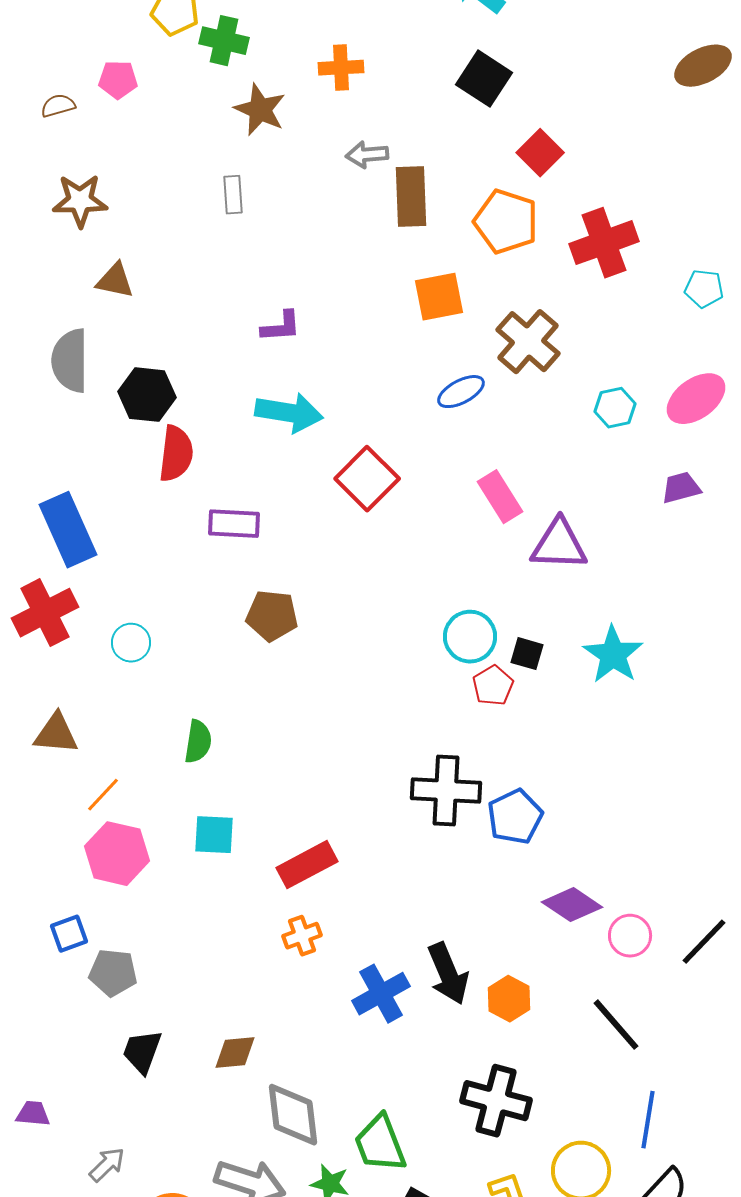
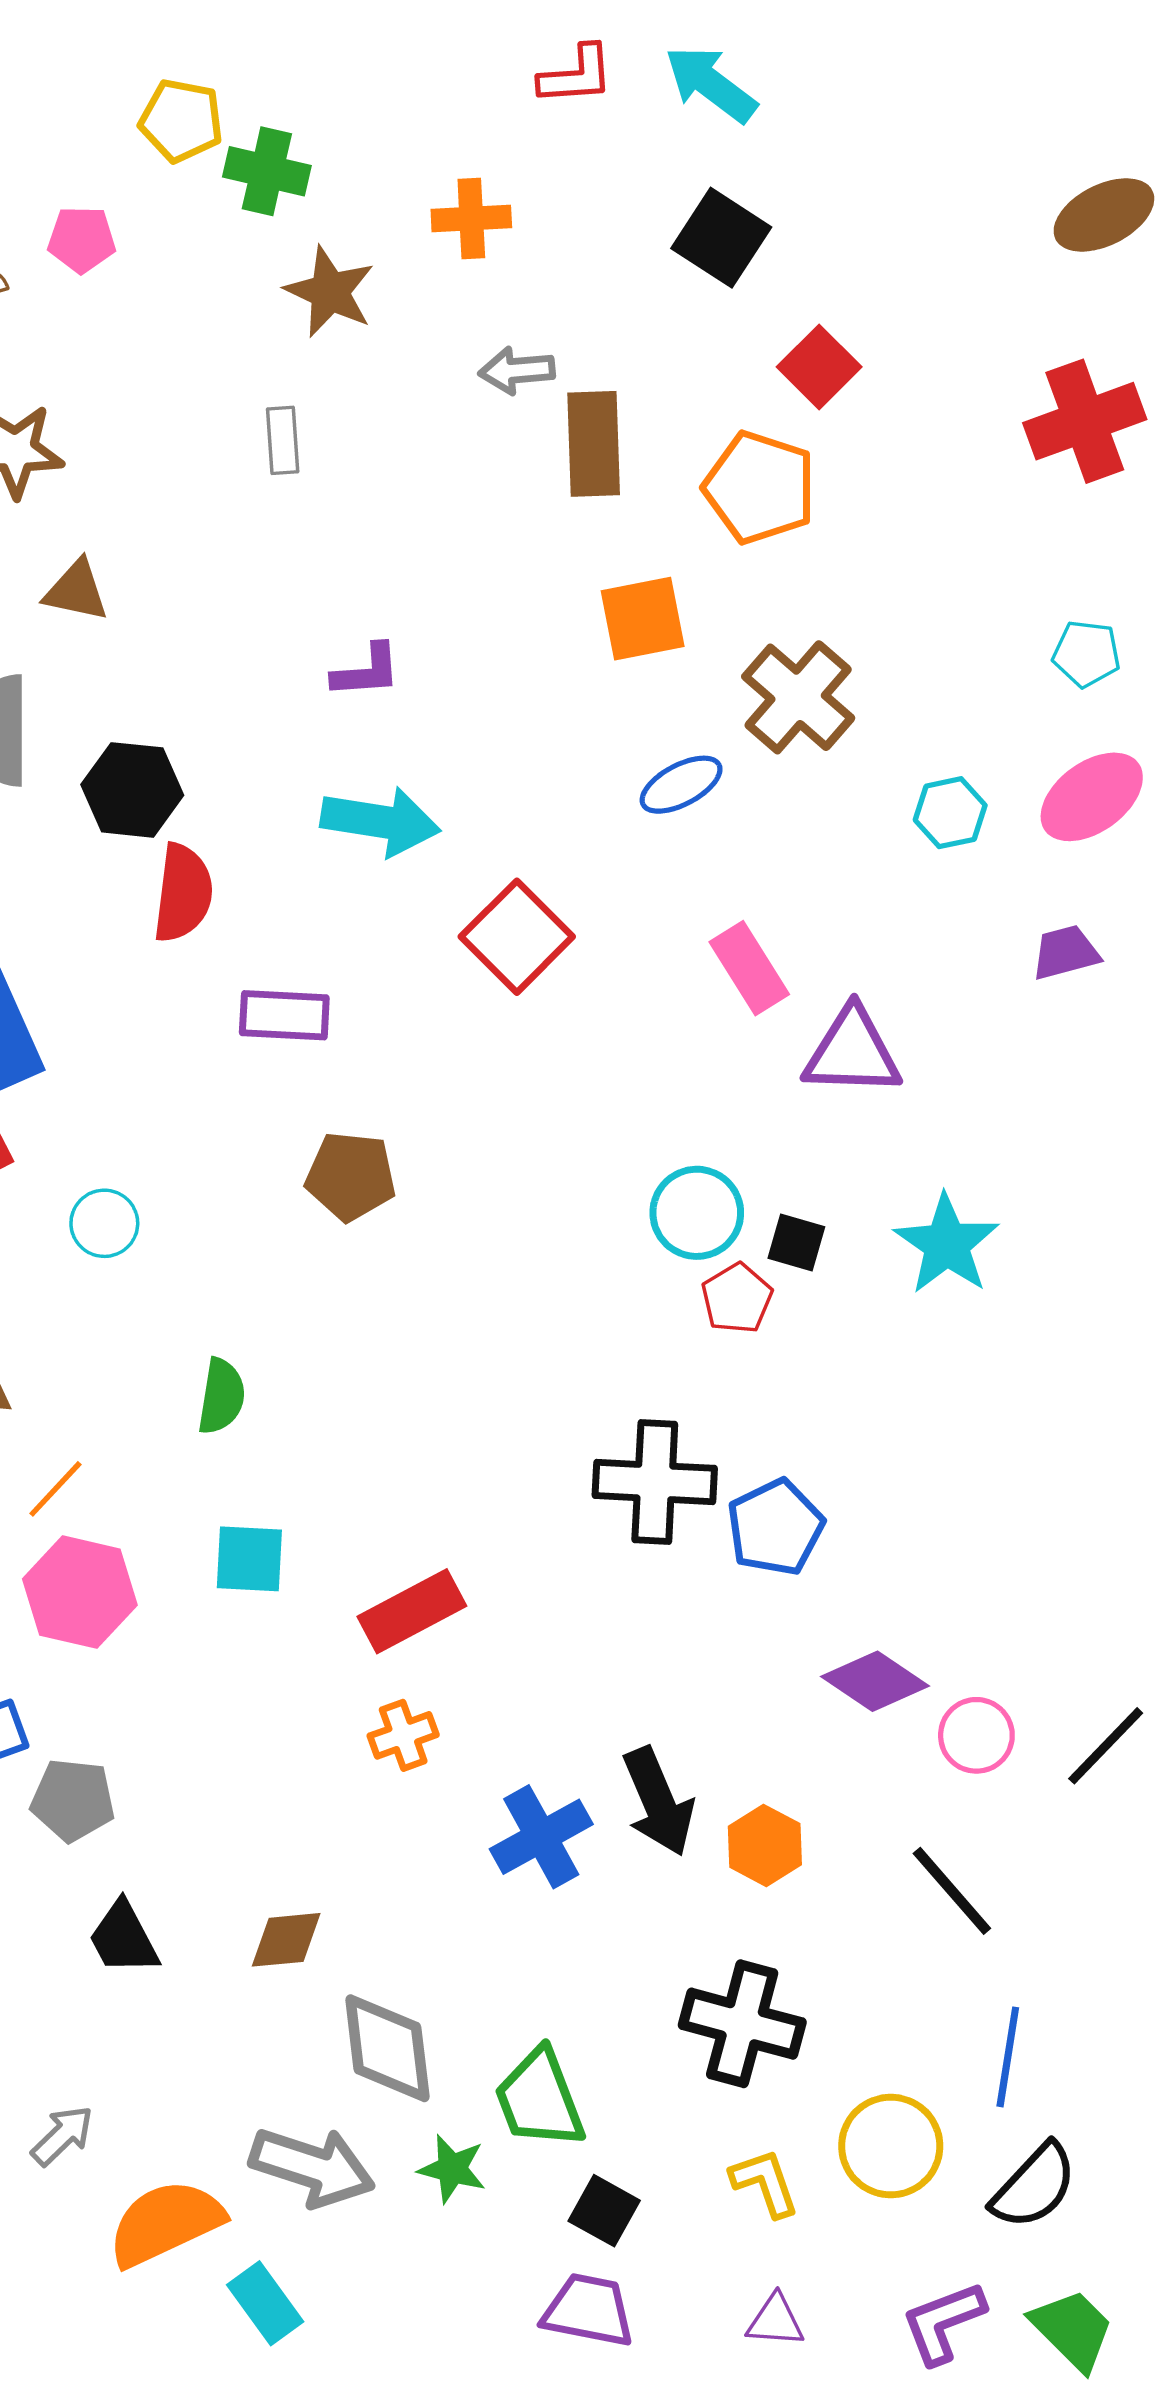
red cross: (604, 243) -> (1085, 421), moved
cyan pentagon: (704, 289) -> (1086, 654), moved
black trapezoid: (142, 1052) -> (124, 1938), turned -48

